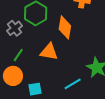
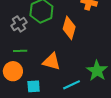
orange triangle: (49, 52) -> (52, 62), moved
green line: (18, 55) -> (20, 51), turned 48

